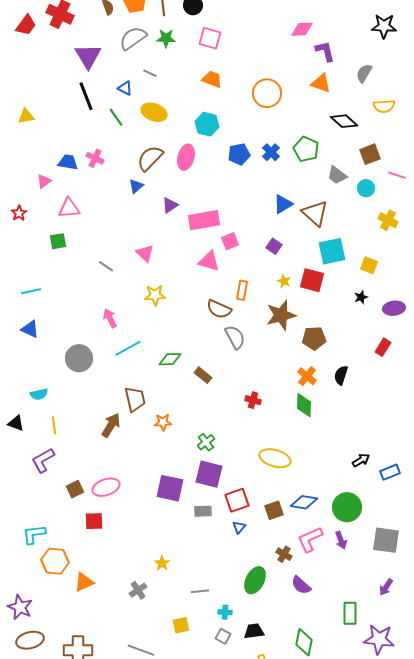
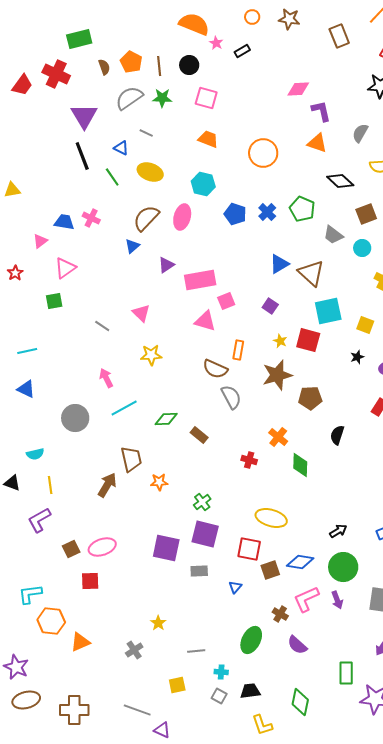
yellow triangle: (26, 116) -> (12, 190), moved
blue pentagon: (239, 154) -> (235, 214), turned 30
pink triangle: (69, 208) -> (65, 268), turned -30
orange cross: (307, 376) -> (278, 437), moved
black arrow: (361, 460) -> (338, 531), moved
red square: (237, 500) -> (249, 549), moved, turned 30

